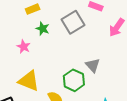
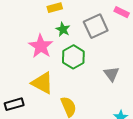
pink star: (24, 47) -> (41, 46), size x1.6
green hexagon: (74, 80) -> (73, 57), moved

